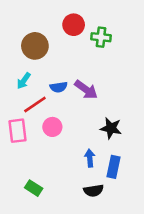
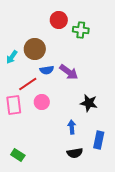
brown circle: (35, 46) -> (35, 49), moved
cyan arrow: (24, 81) -> (12, 57), moved
blue rectangle: (113, 167) -> (99, 140), moved
green rectangle: (34, 188) -> (18, 155), moved

